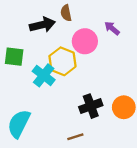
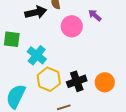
yellow hexagon: (62, 61) -> (49, 79), moved

